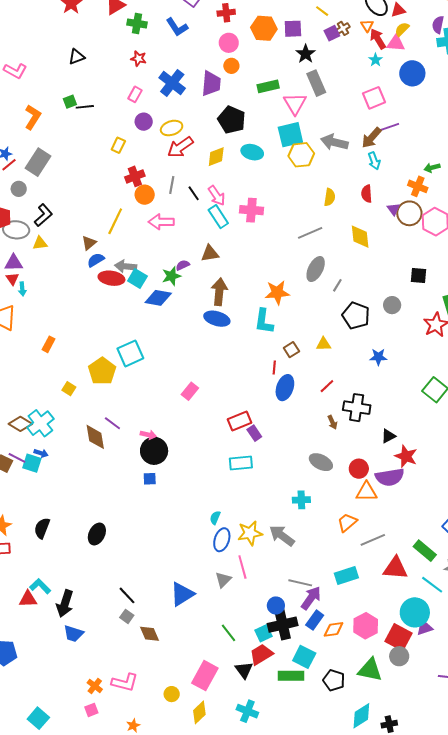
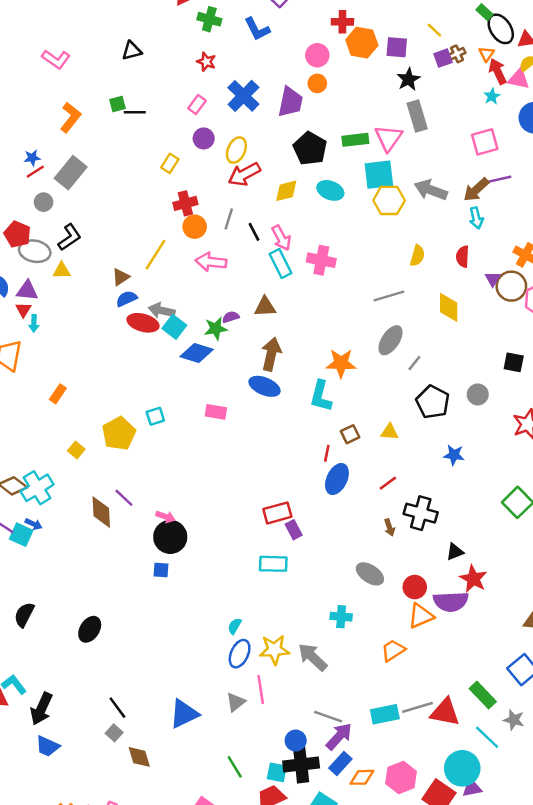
red cross: (226, 13) -> (342, 22), moved
green rectangle: (268, 86) -> (355, 140), moved
yellow ellipse: (172, 128) -> (236, 150), turned -55
cyan square: (130, 353) -> (155, 416), size x0.6
pink rectangle: (190, 391) -> (216, 412), moved, turned 54
orange triangle: (366, 492) -> (421, 616), turned -30
gray line: (373, 540) -> (417, 707), moved
cyan square: (264, 633) -> (277, 772), turned 30

